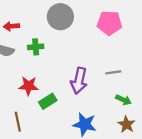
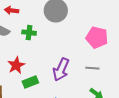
pink pentagon: (109, 23) -> (97, 37), moved
red star: (29, 86) -> (16, 65), turned 30

